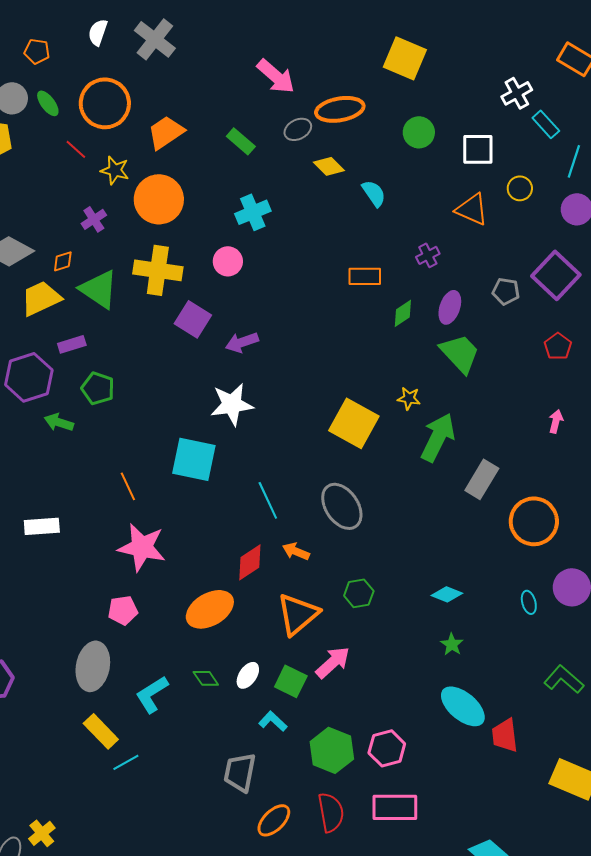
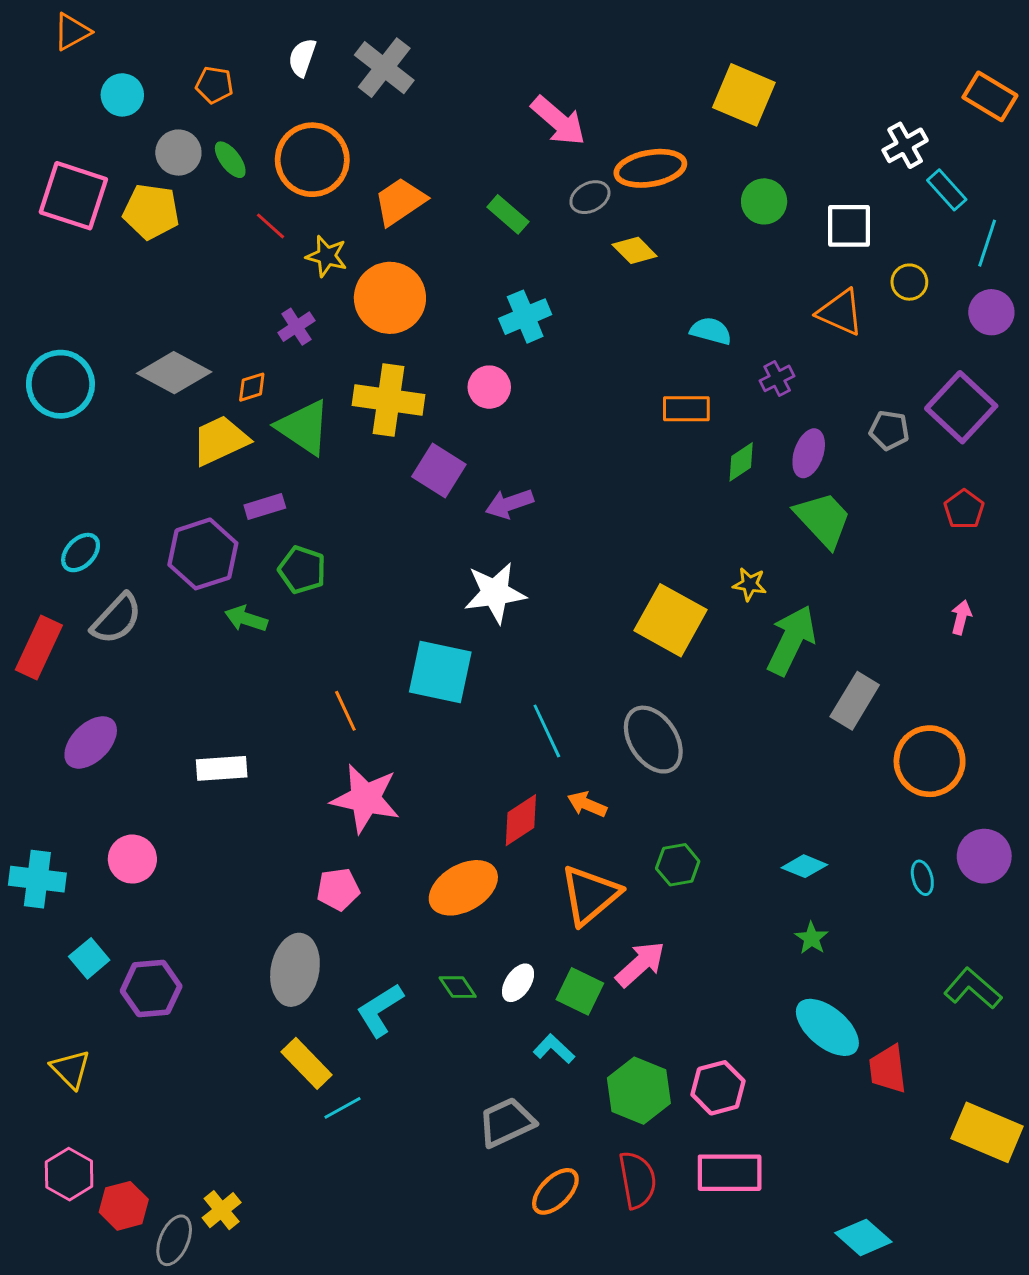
cyan semicircle: (374, 193) -> (711, 331), moved, turned -40
gray trapezoid: (240, 772) -> (506, 1122), turned 54

